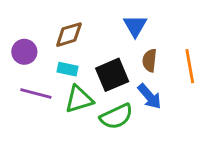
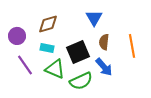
purple line: (36, 94) -> (25, 65), turned 40
green triangle: (79, 99) -> (55, 69), turned 40

